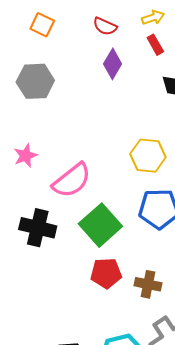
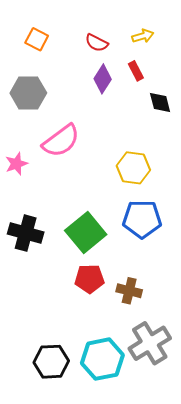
red rectangle: (155, 45) -> (136, 71), moved
pink semicircle: (72, 180) -> (61, 141), moved

